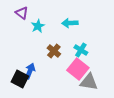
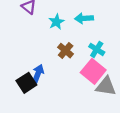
cyan star: (38, 26) -> (56, 22), moved
black square: (20, 79) -> (26, 83), turned 30

